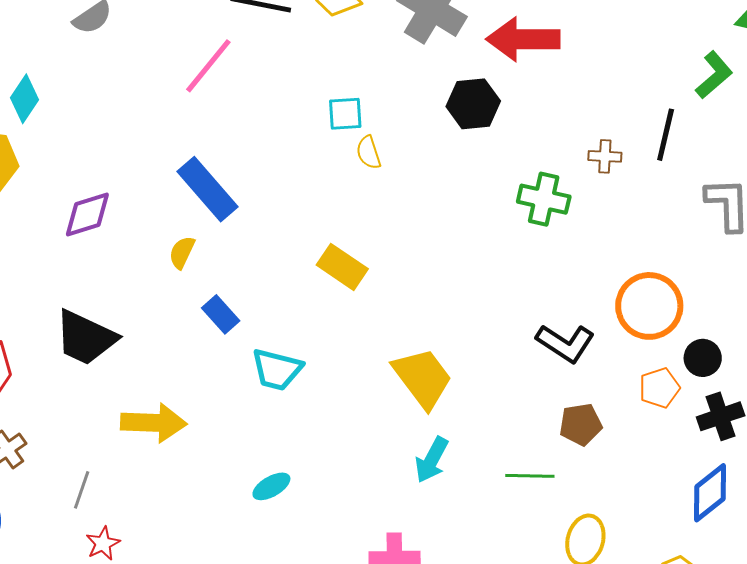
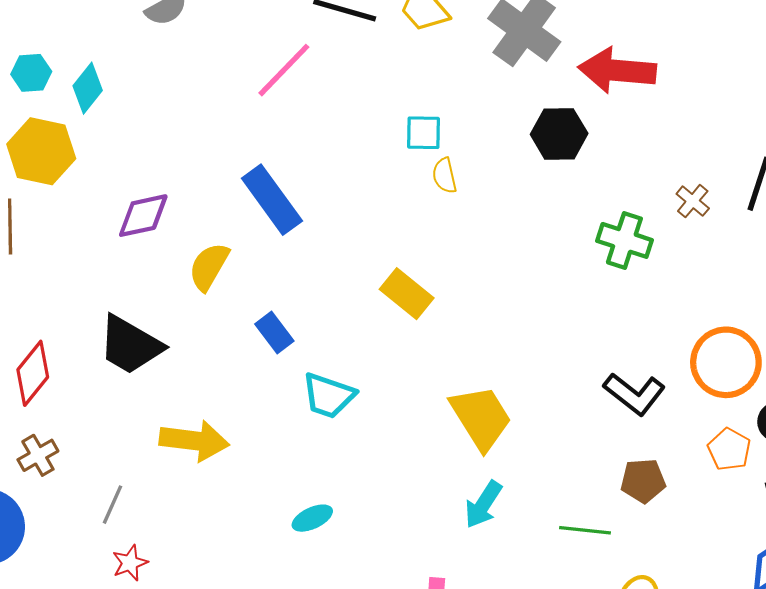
brown cross: (605, 156) -> (693, 201), turned 32
yellow semicircle: (182, 252) -> (209, 267), moved, size x1.4
orange pentagon: (659, 388) -> (729, 449), turned -30

